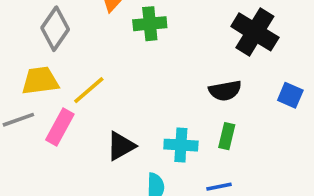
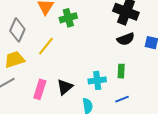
yellow line: (89, 90) -> (46, 46), moved
black semicircle: (225, 91) -> (126, 39), moved
pink rectangle: (60, 127) -> (40, 89), moved

